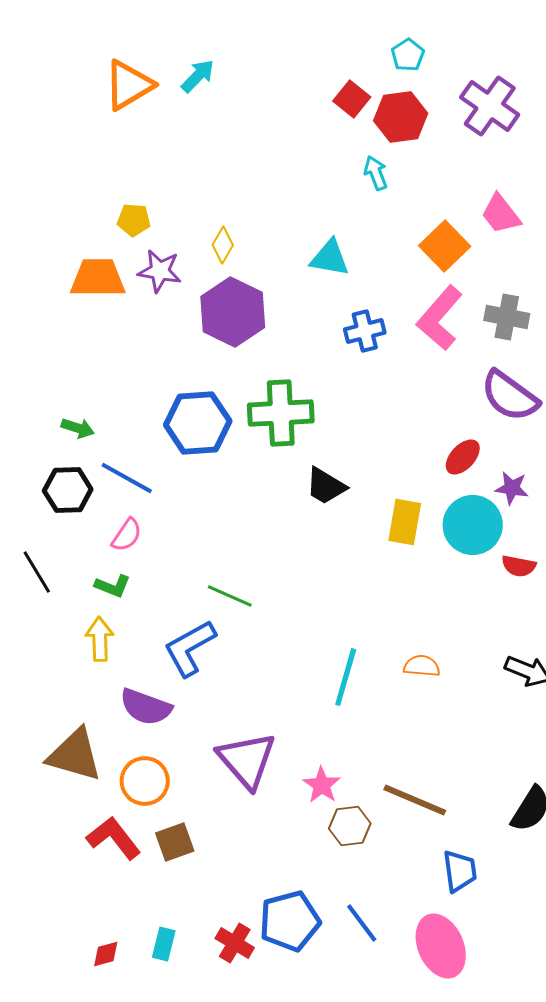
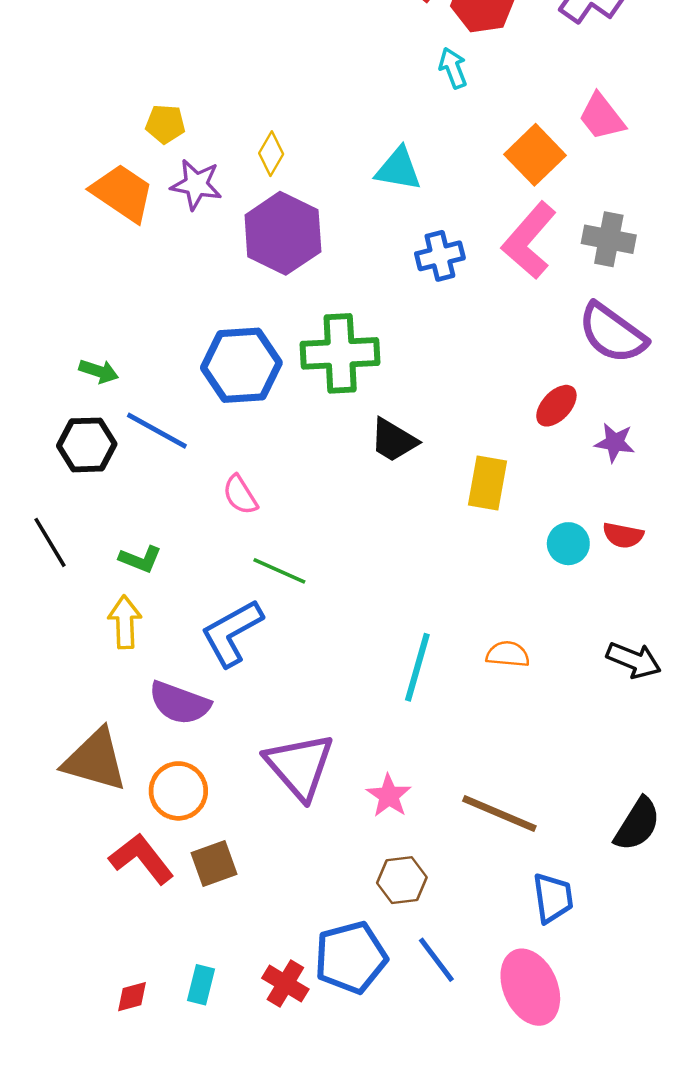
orange trapezoid: (98, 278) -> (122, 193), turned 34
cyan circle: (473, 525) -> (568, 544), moved, size x0.6
pink semicircle: (127, 535) -> (240, 495), moved, turned 114
brown hexagon: (350, 826) -> (402, 880), moved

